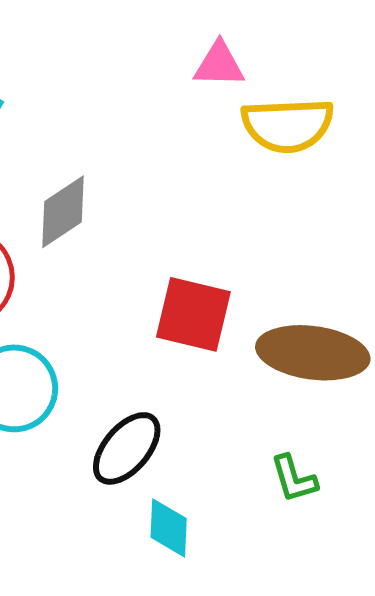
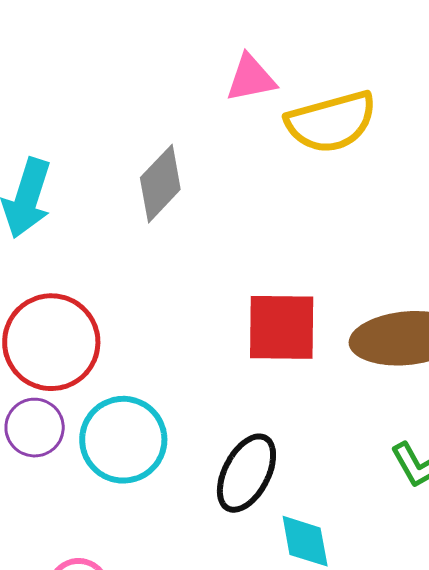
gray diamond: (63, 212) -> (160, 184), moved

